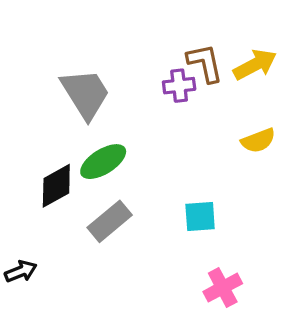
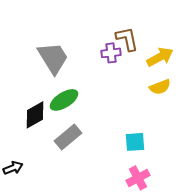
yellow arrow: (255, 65) -> (160, 57), moved
cyan square: (200, 216) -> (135, 142), moved

